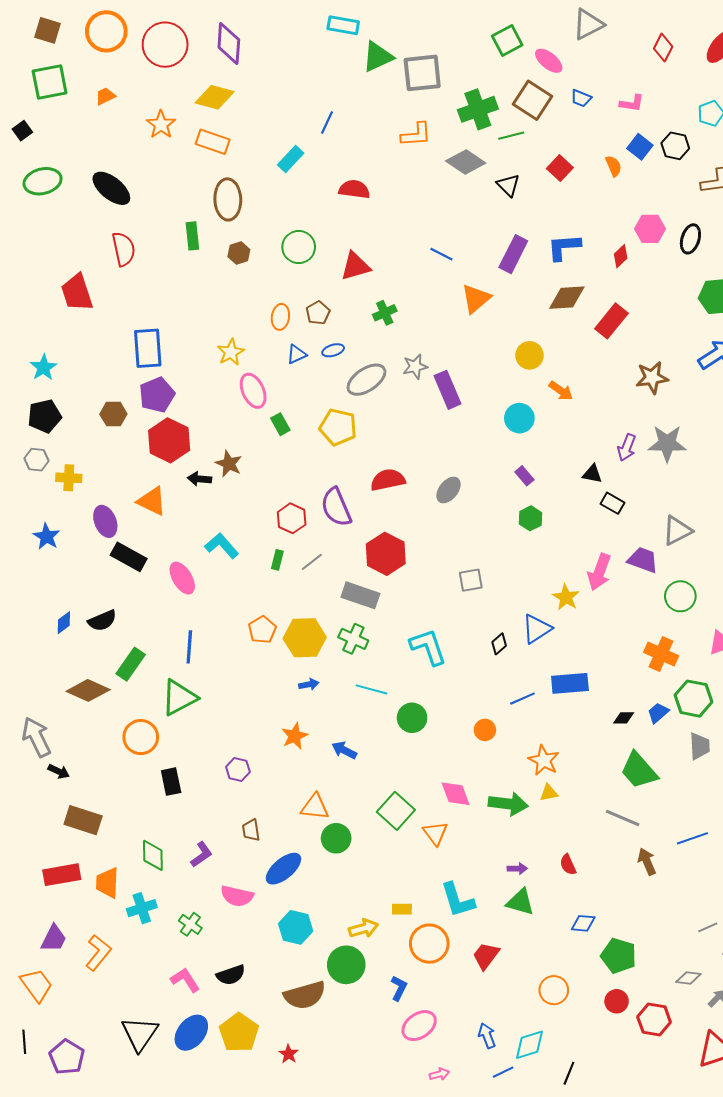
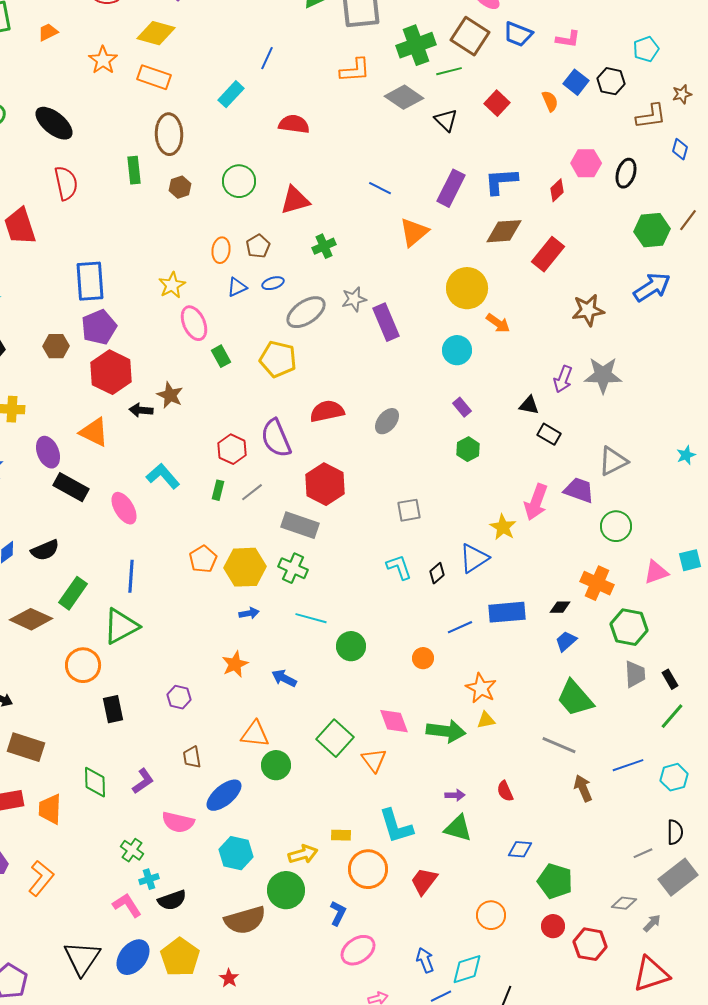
blue trapezoid: (581, 98) -> (518, 34), size x1.4
yellow circle: (529, 355) -> (467, 288), size x1.5
cyan L-shape: (428, 647) -> (399, 567), moved, size x0.7
blue trapezoid: (658, 713) -> (566, 641), moved
black diamond: (624, 718) -> (560, 607), moved
cyan cross: (142, 908) -> (149, 879), moved, size x0.7

